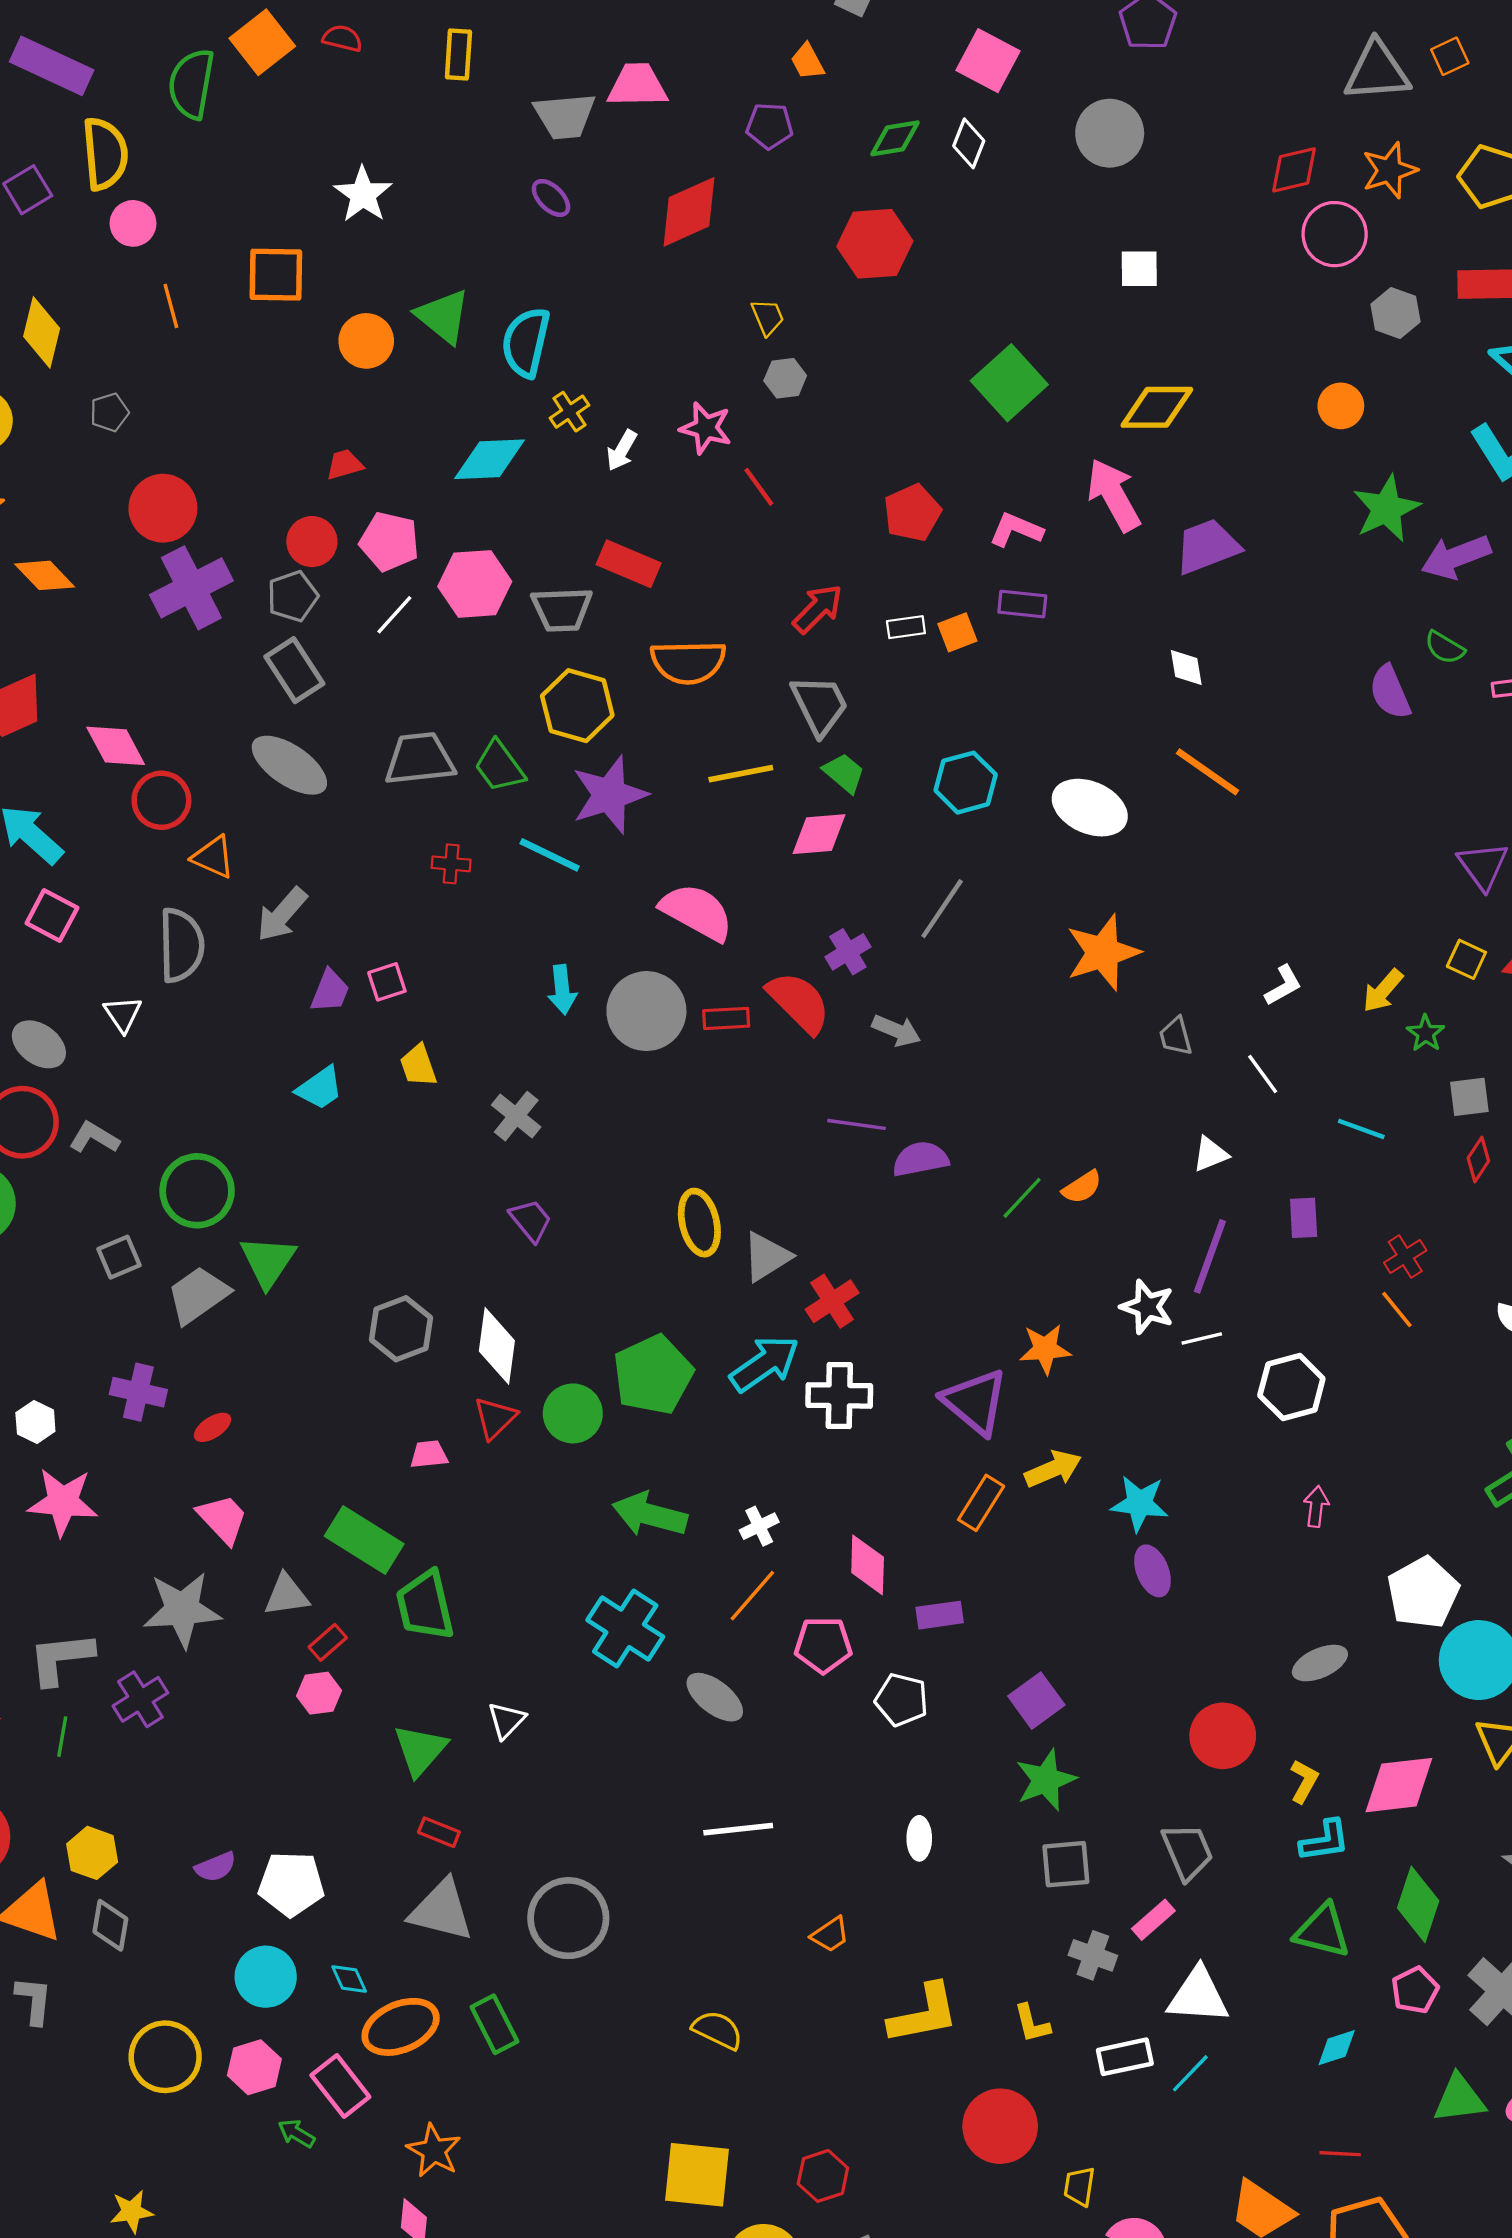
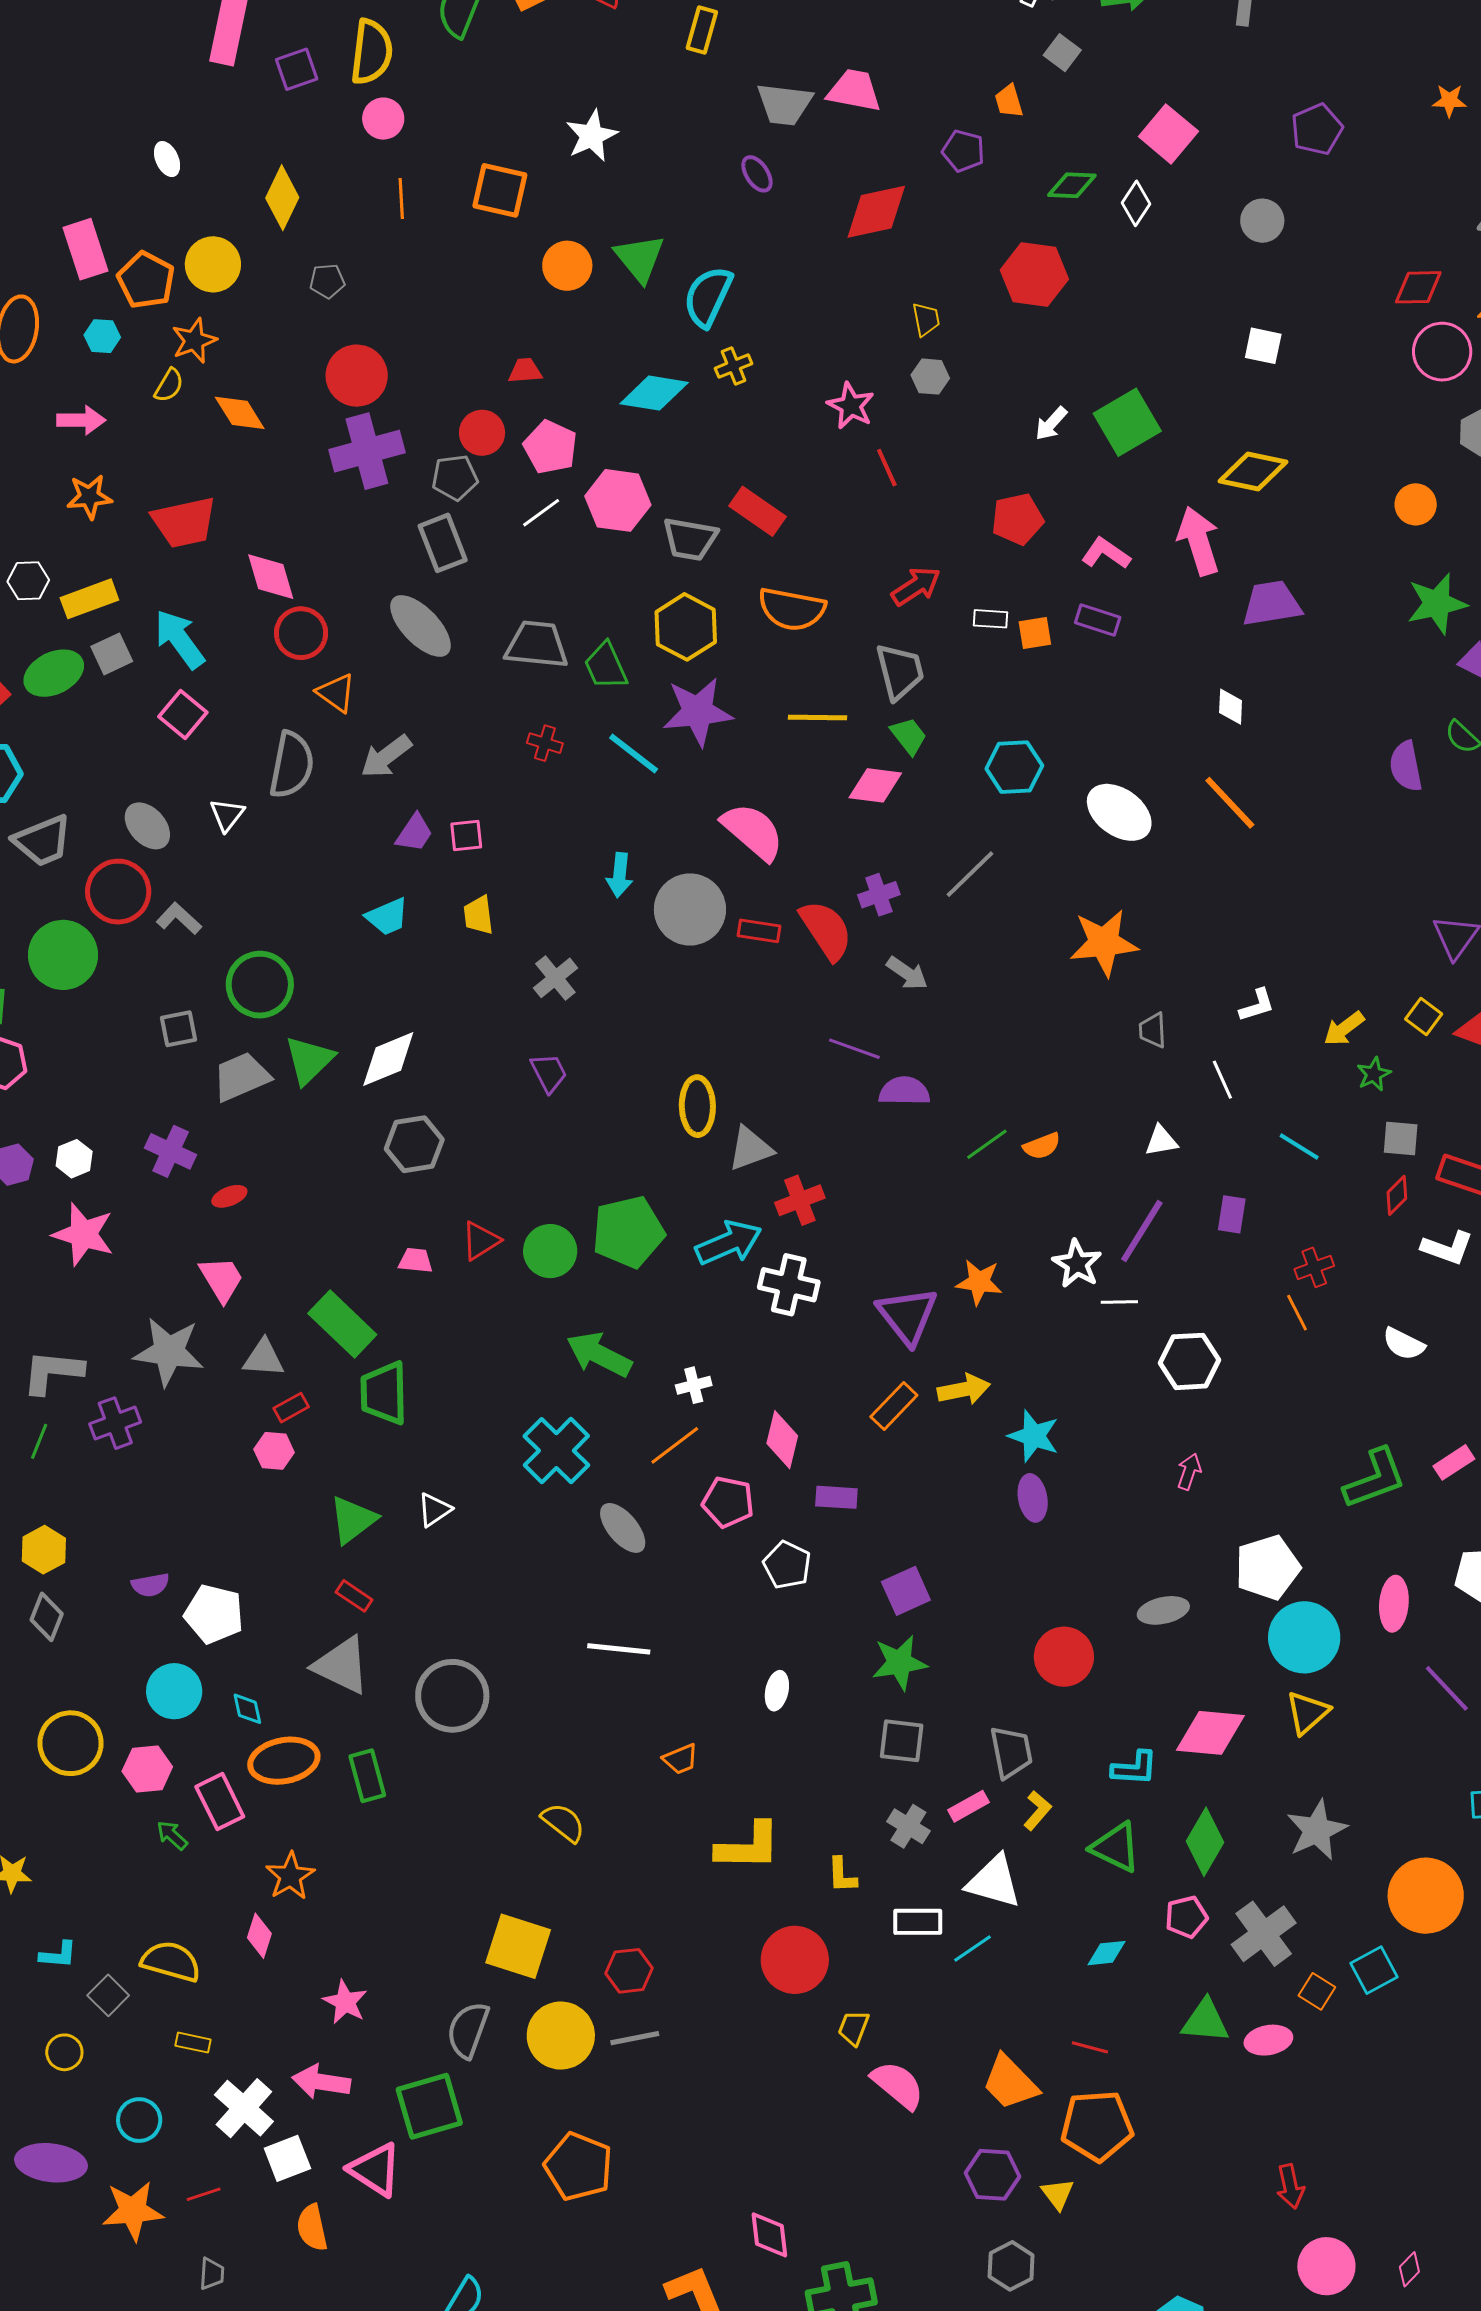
gray circle: (1110, 133) -> (1262, 221), size x0.7
white arrow: (622, 450) -> (1051, 424), moved
white diamond: (497, 1346) -> (388, 1059), moved, turned 48
yellow L-shape: (1304, 1781) -> (1037, 1811), moved

